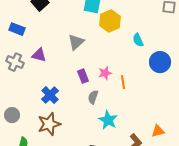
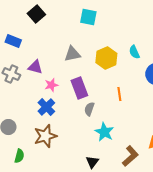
yellow hexagon: (110, 21) -> (106, 58), moved
gray triangle: (76, 42) -> (72, 54), turned 30
pink star: (105, 73) -> (51, 85), moved
purple rectangle: (83, 76) -> (79, 88), size x1.5

